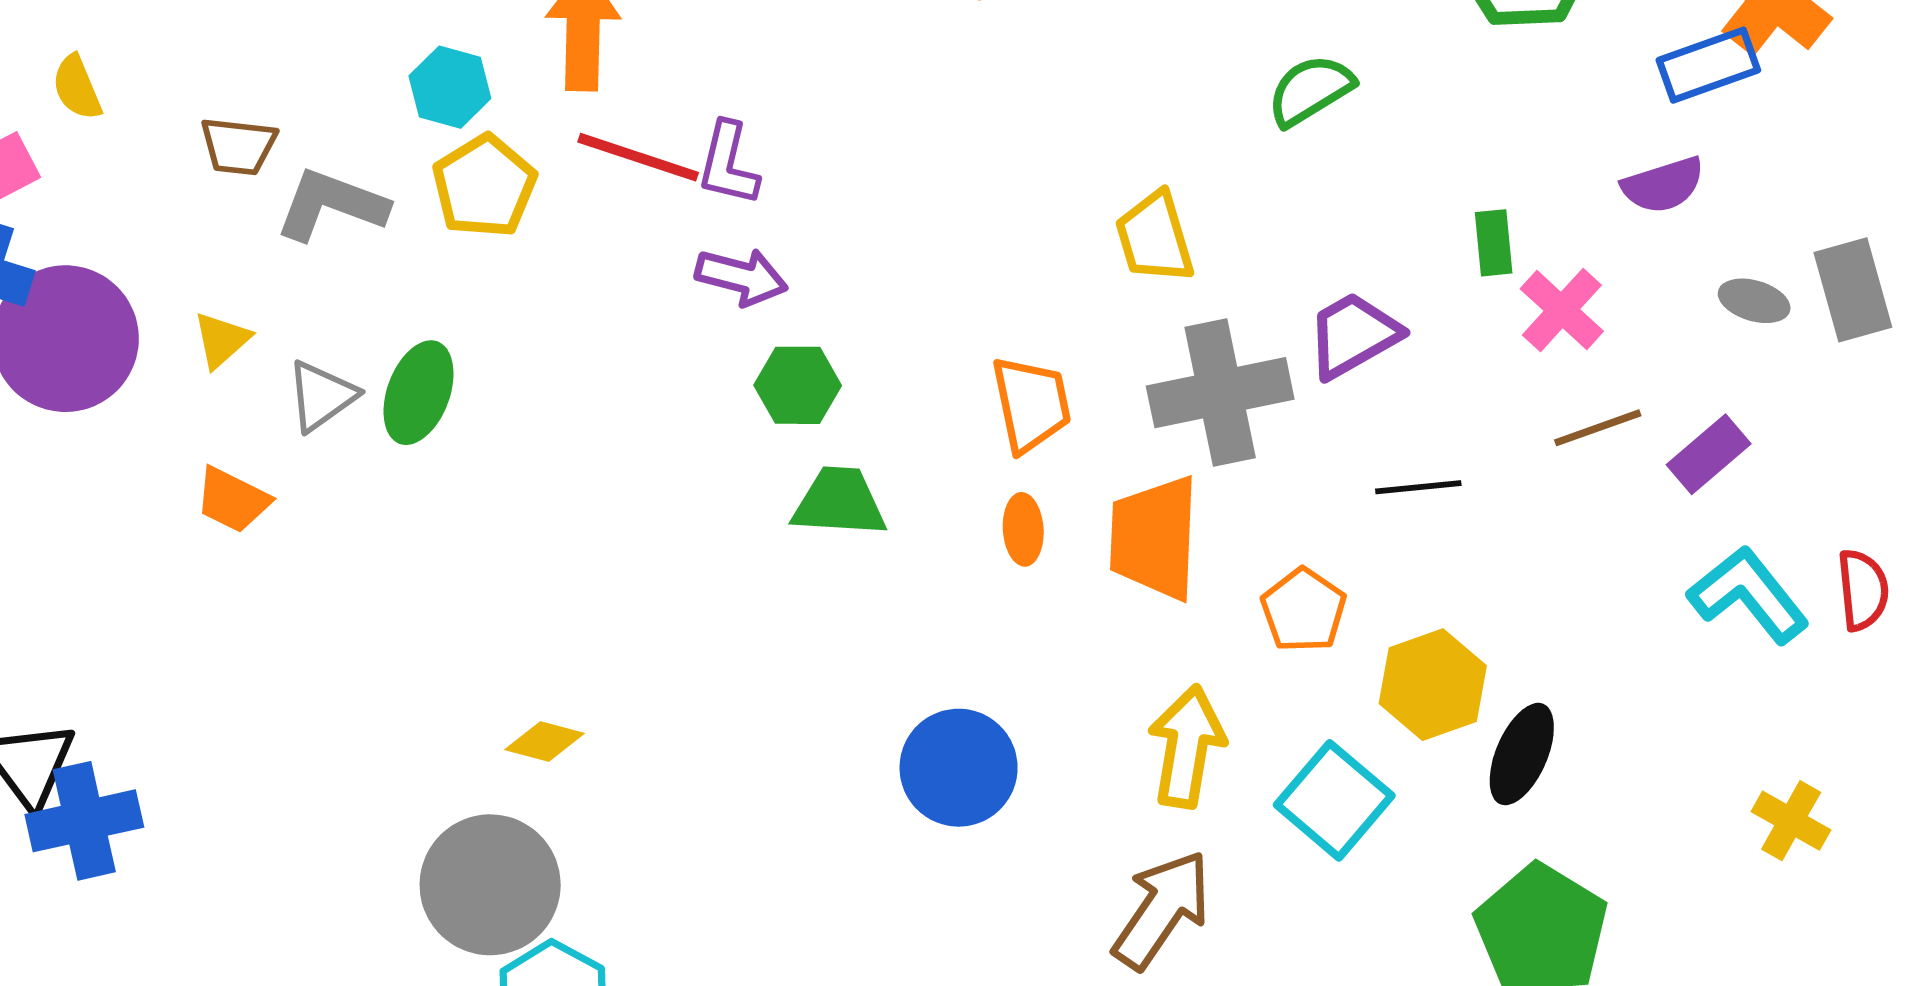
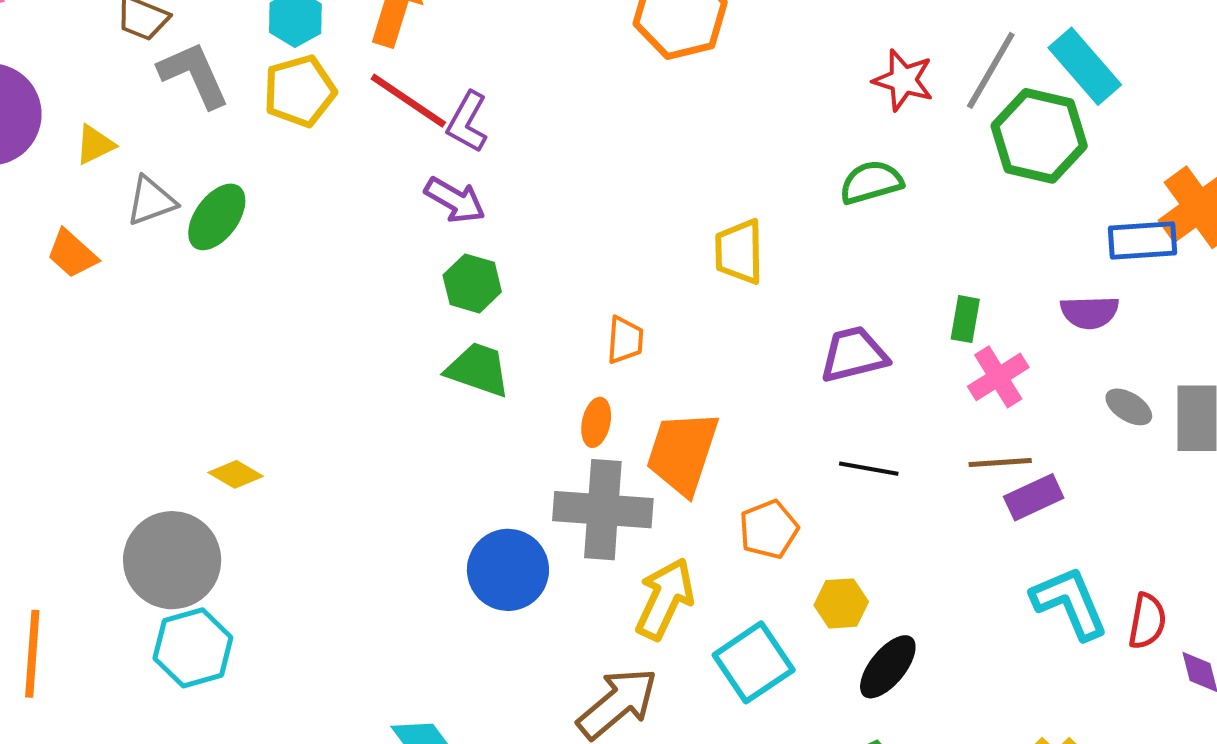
gray L-shape: (331, 205) -> (194, 75), turned 30
gray cross: (1220, 393) -> (603, 510), moved
orange trapezoid: (1031, 404) -> (625, 340), size x0.7
purple rectangle: (1709, 454) -> (1034, 497), moved
yellow hexagon: (1433, 685) -> (841, 603), size x0.7

